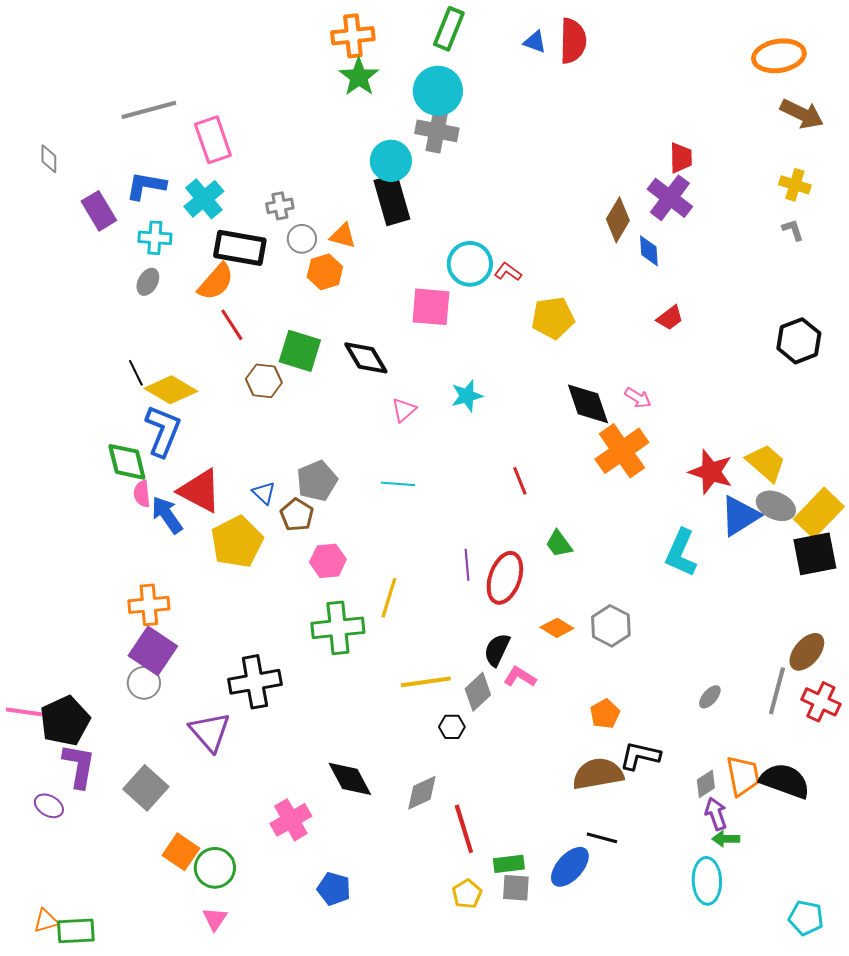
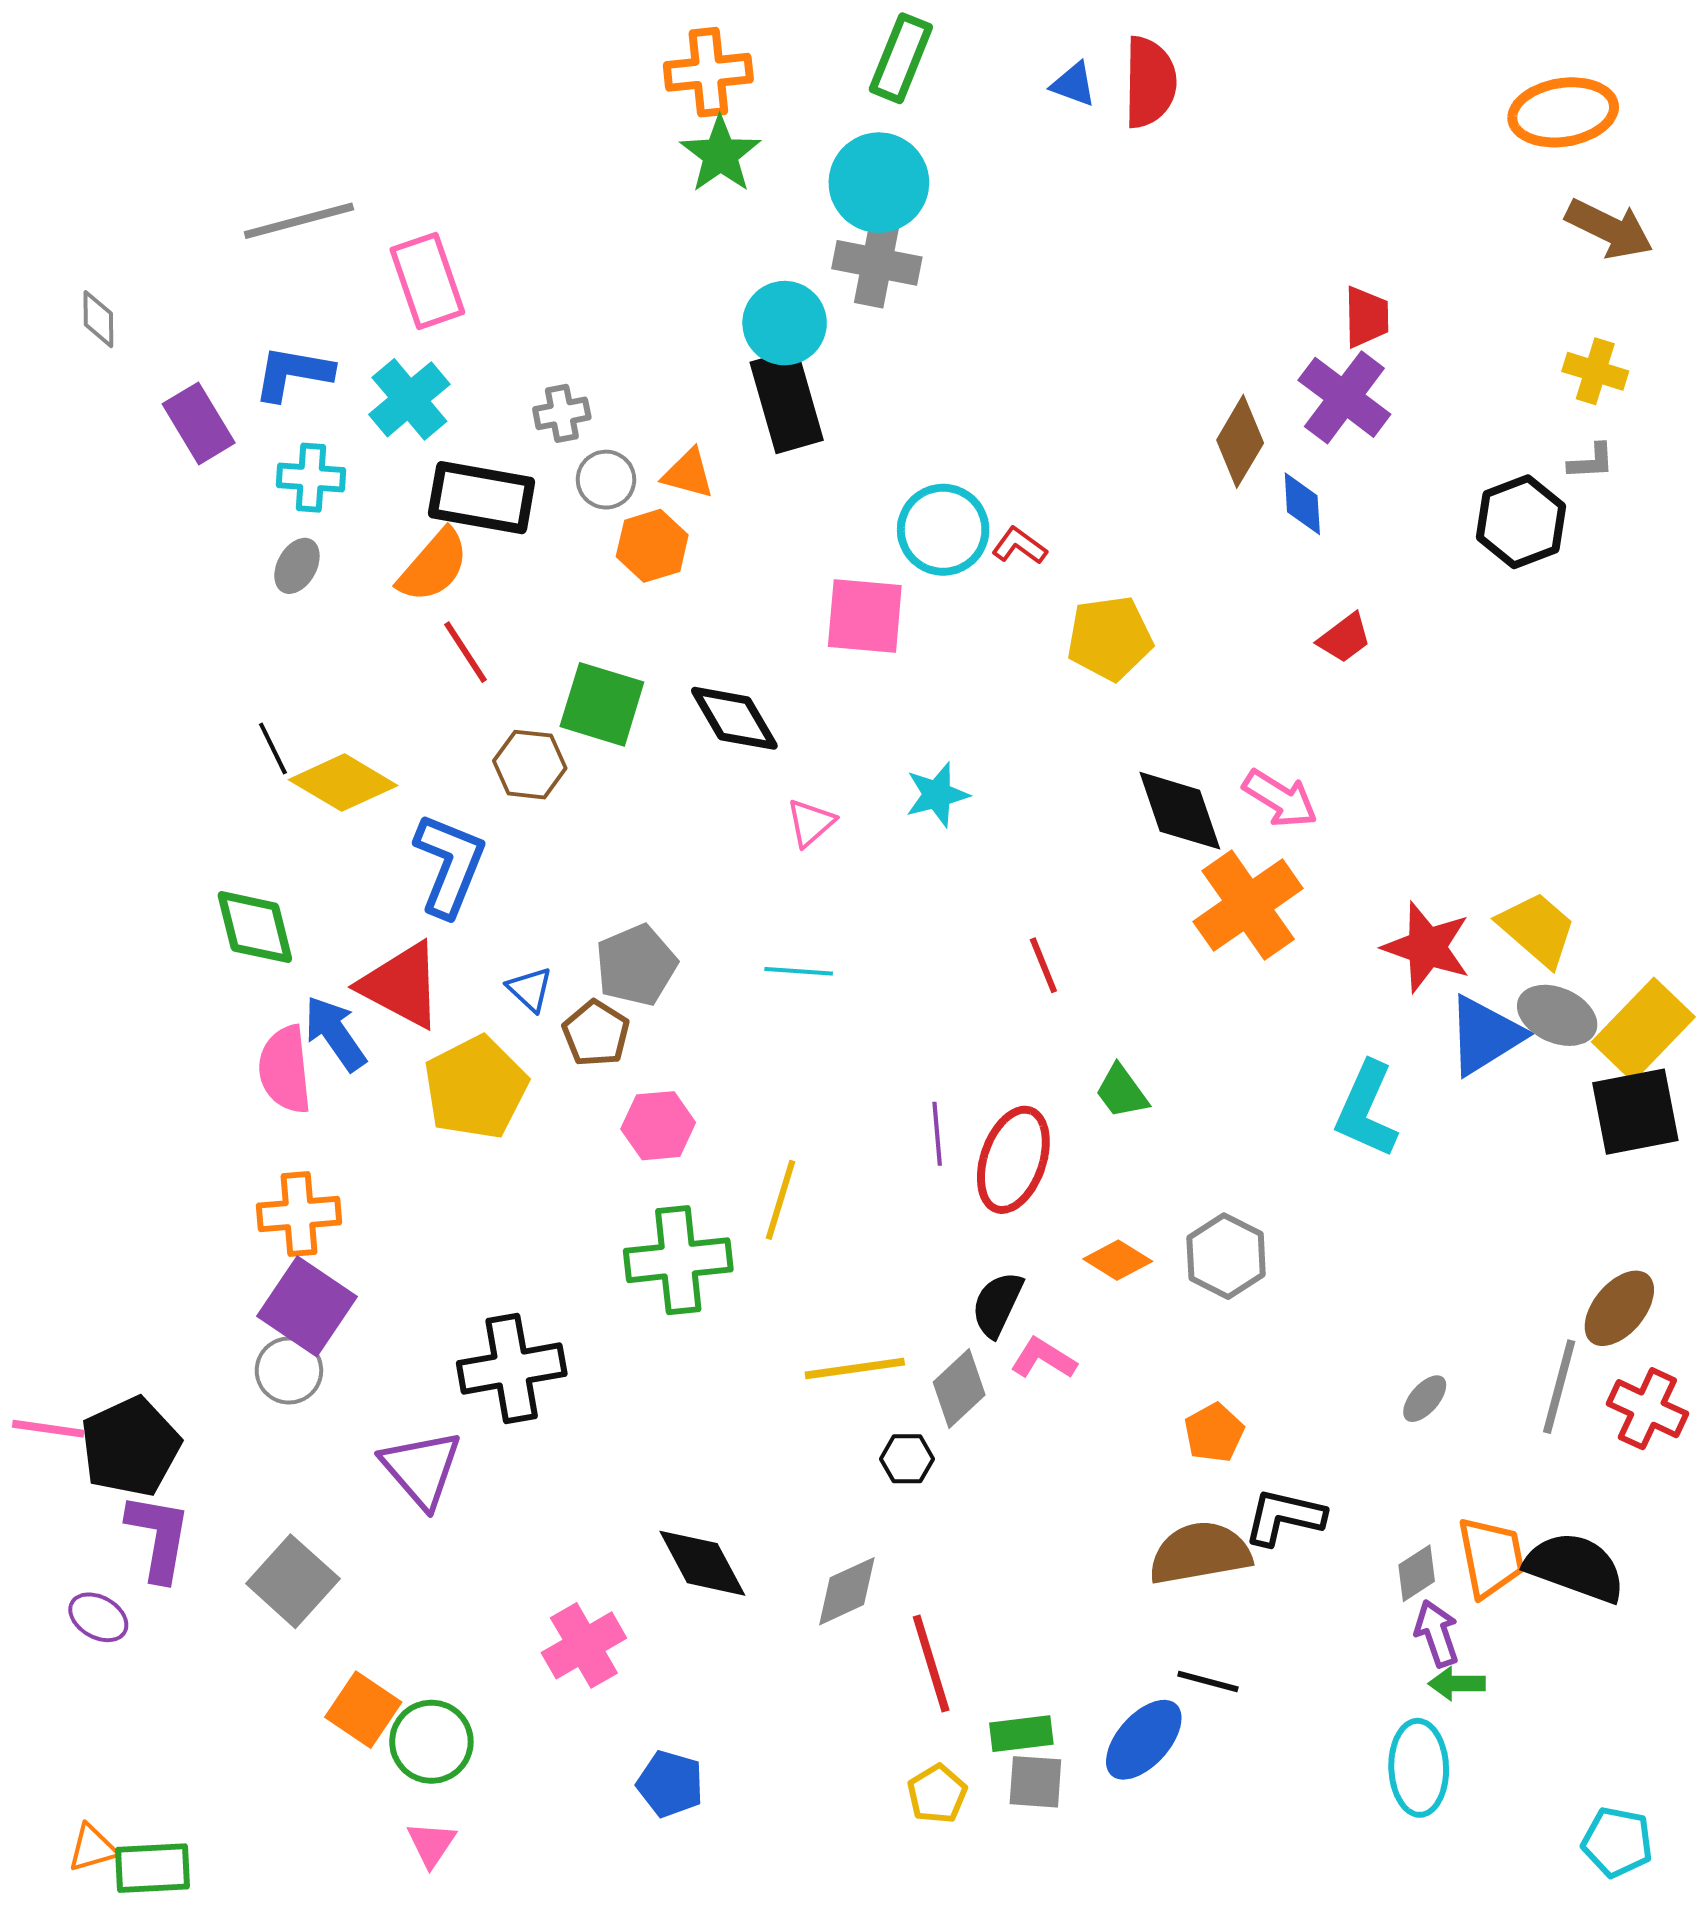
gray L-shape: (793, 230) -> (1591, 462), turned 105
black hexagon: (799, 341) -> (1521, 522), moved
pink arrow: (638, 398) -> (1280, 799), size x1.4
blue L-shape: (163, 431) -> (449, 865), moved
pink semicircle: (142, 494) -> (285, 1070), moved, size x1.6

